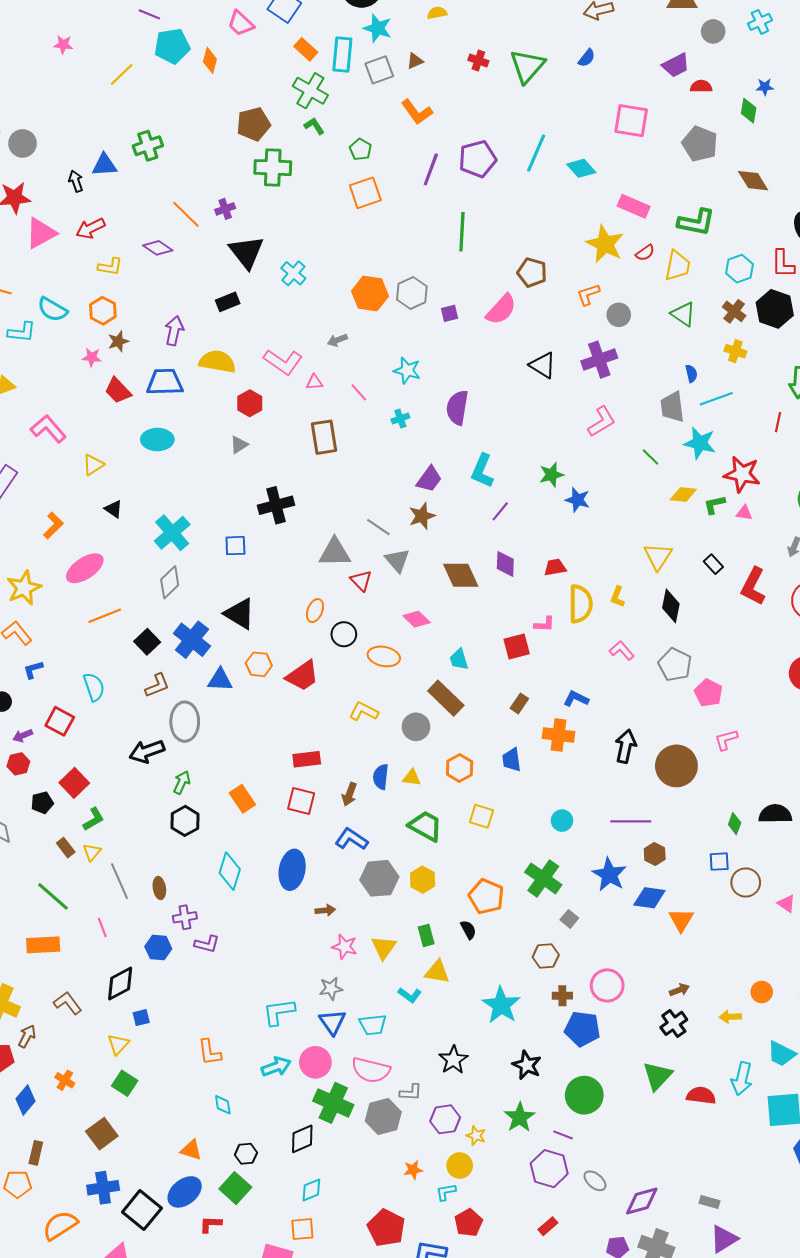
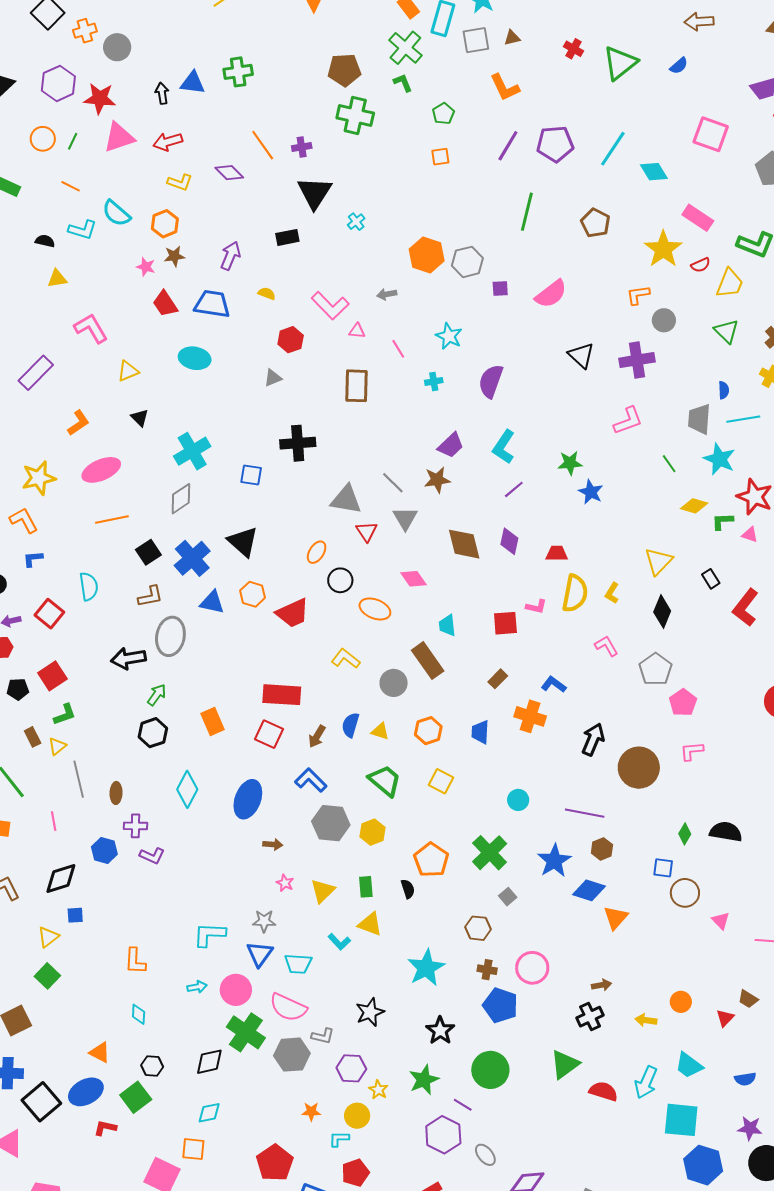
orange square: (365, 193) -> (440, 157), size x0.6
brown pentagon: (532, 272) -> (595, 223), moved
cyan cross: (293, 273) -> (356, 222), size x0.7
yellow semicircle: (217, 362) -> (267, 294), size x0.5
red rectangle: (307, 759) -> (282, 695), size x1.4
pink star: (345, 947) -> (285, 883), size x0.7
cyan arrow: (276, 1067) -> (197, 987), size x0.7

